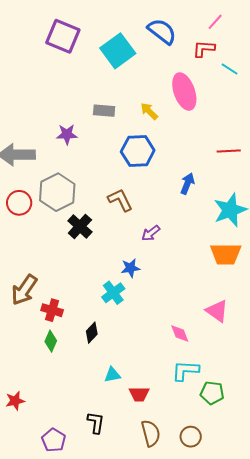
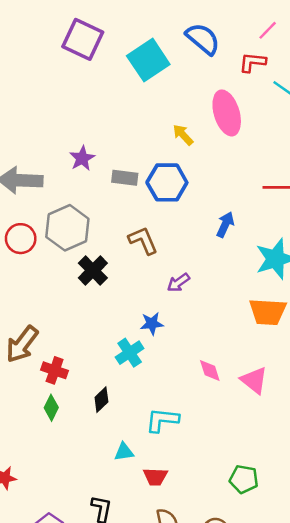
gray rectangle: (104, 111) -> (125, 178), moved
purple star: (67, 134) -> (82, 158), turned -30
pink diamond: (180, 333) -> (210, 370), moved
cyan L-shape: (185, 371) -> (162, 420), moved

